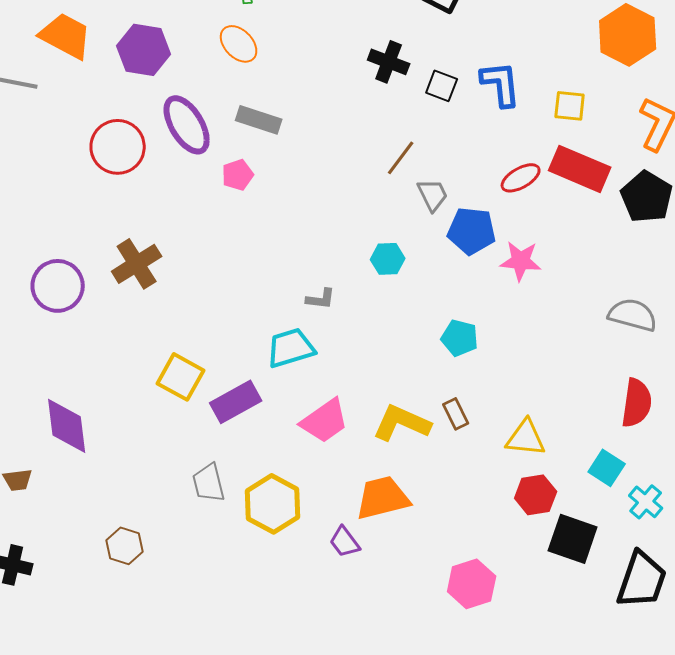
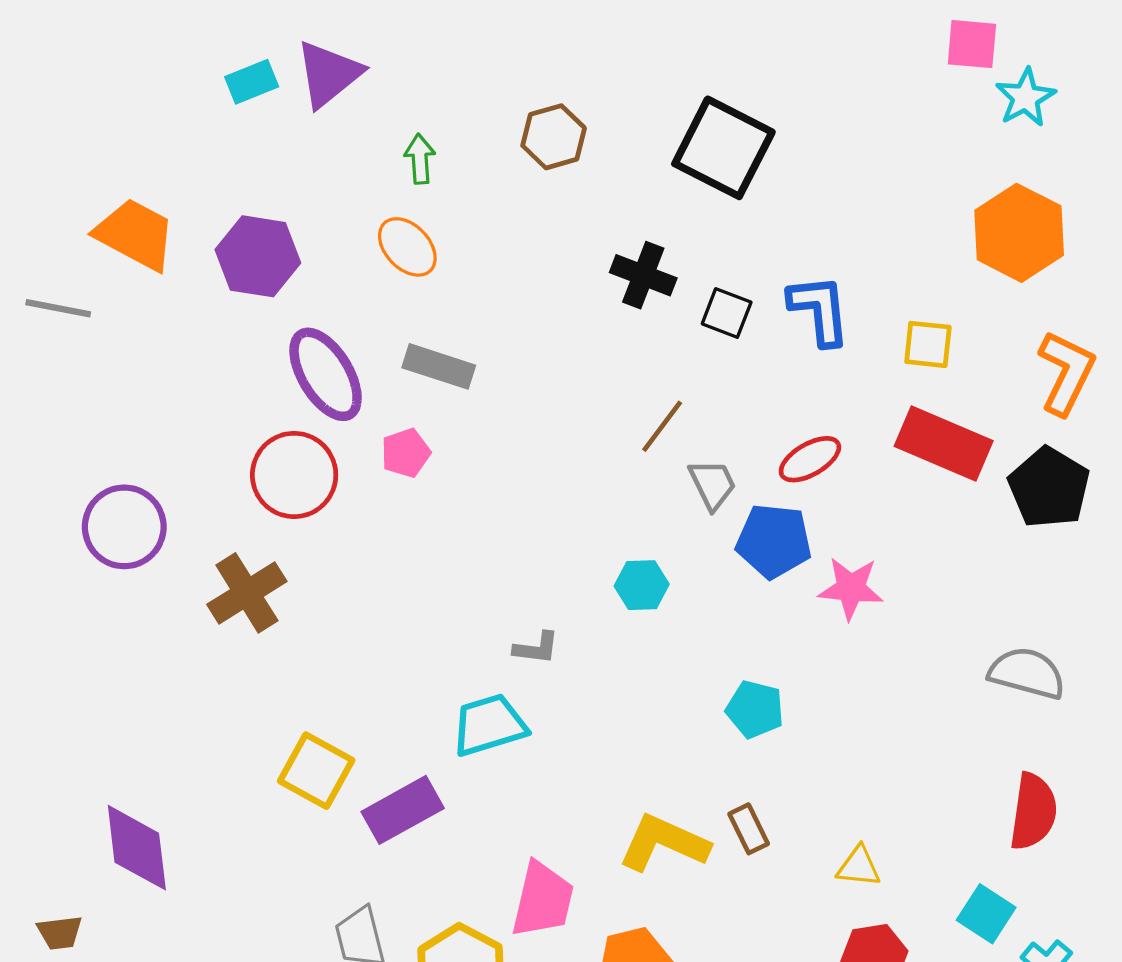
red circle: (118, 147) -> (294, 475), moved
red ellipse: (521, 178) -> (810, 459), moved
purple circle: (58, 286) -> (124, 527), moved
pink trapezoid: (325, 421) -> (543, 900), moved, turned -42
yellow triangle: (526, 438) -> (859, 867), size x0.7

